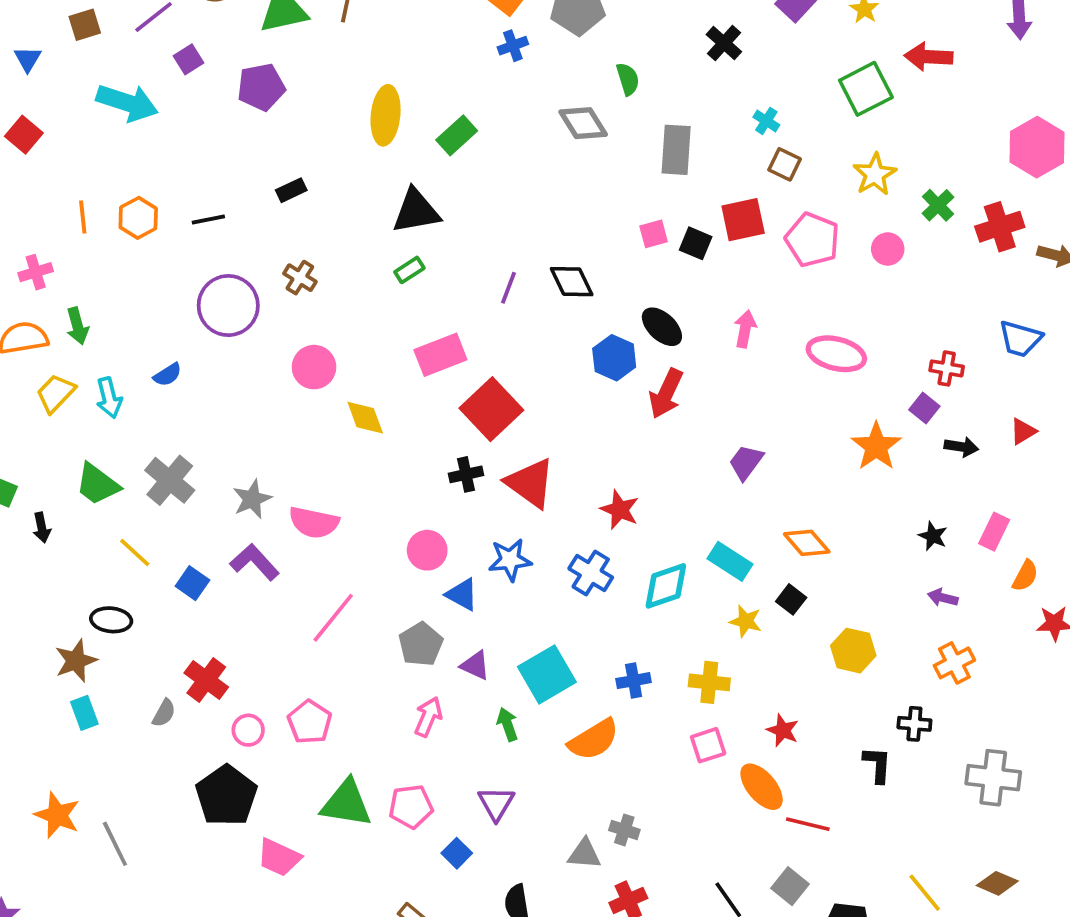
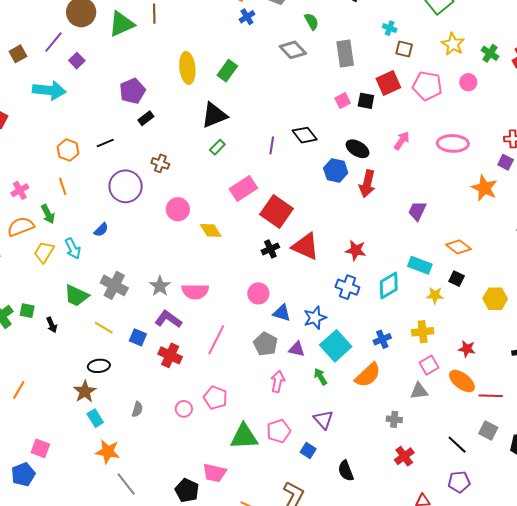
purple pentagon: (261, 87) -> (132, 91), moved
orange line: (83, 217) -> (63, 186), moved
pink arrow: (745, 329) -> (402, 141), turned 36
blue star: (510, 560) -> (315, 318), moved
red cross: (206, 680) -> (170, 355), moved
black pentagon: (226, 796) -> (187, 490), moved, size x0.7
orange star: (57, 815) -> (108, 452), moved
gray triangle: (584, 854) -> (419, 391), moved

